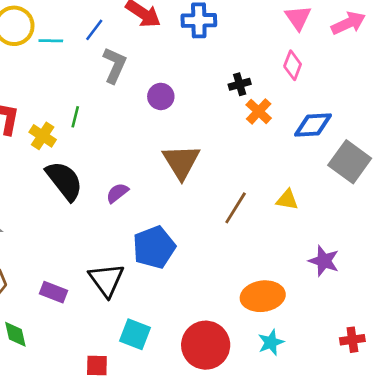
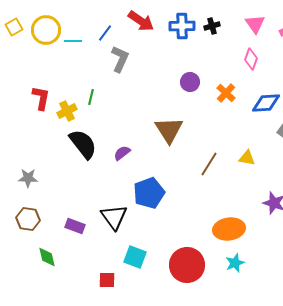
black cross: (240, 84) -> (212, 26), moved
purple circle: (161, 96) -> (190, 82), moved
yellow cross: (43, 136) -> (67, 111), turned 30

